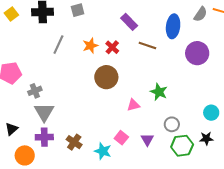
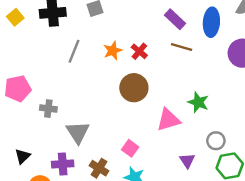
purple rectangle: (129, 22) -> (175, 19), moved
gray cross: (35, 91) -> (48, 109), turned 32
pink triangle: (133, 105) -> (168, 120), size x1.5
gray triangle: (44, 112) -> (78, 132), moved
pink square: (121, 138) -> (130, 148), moved

